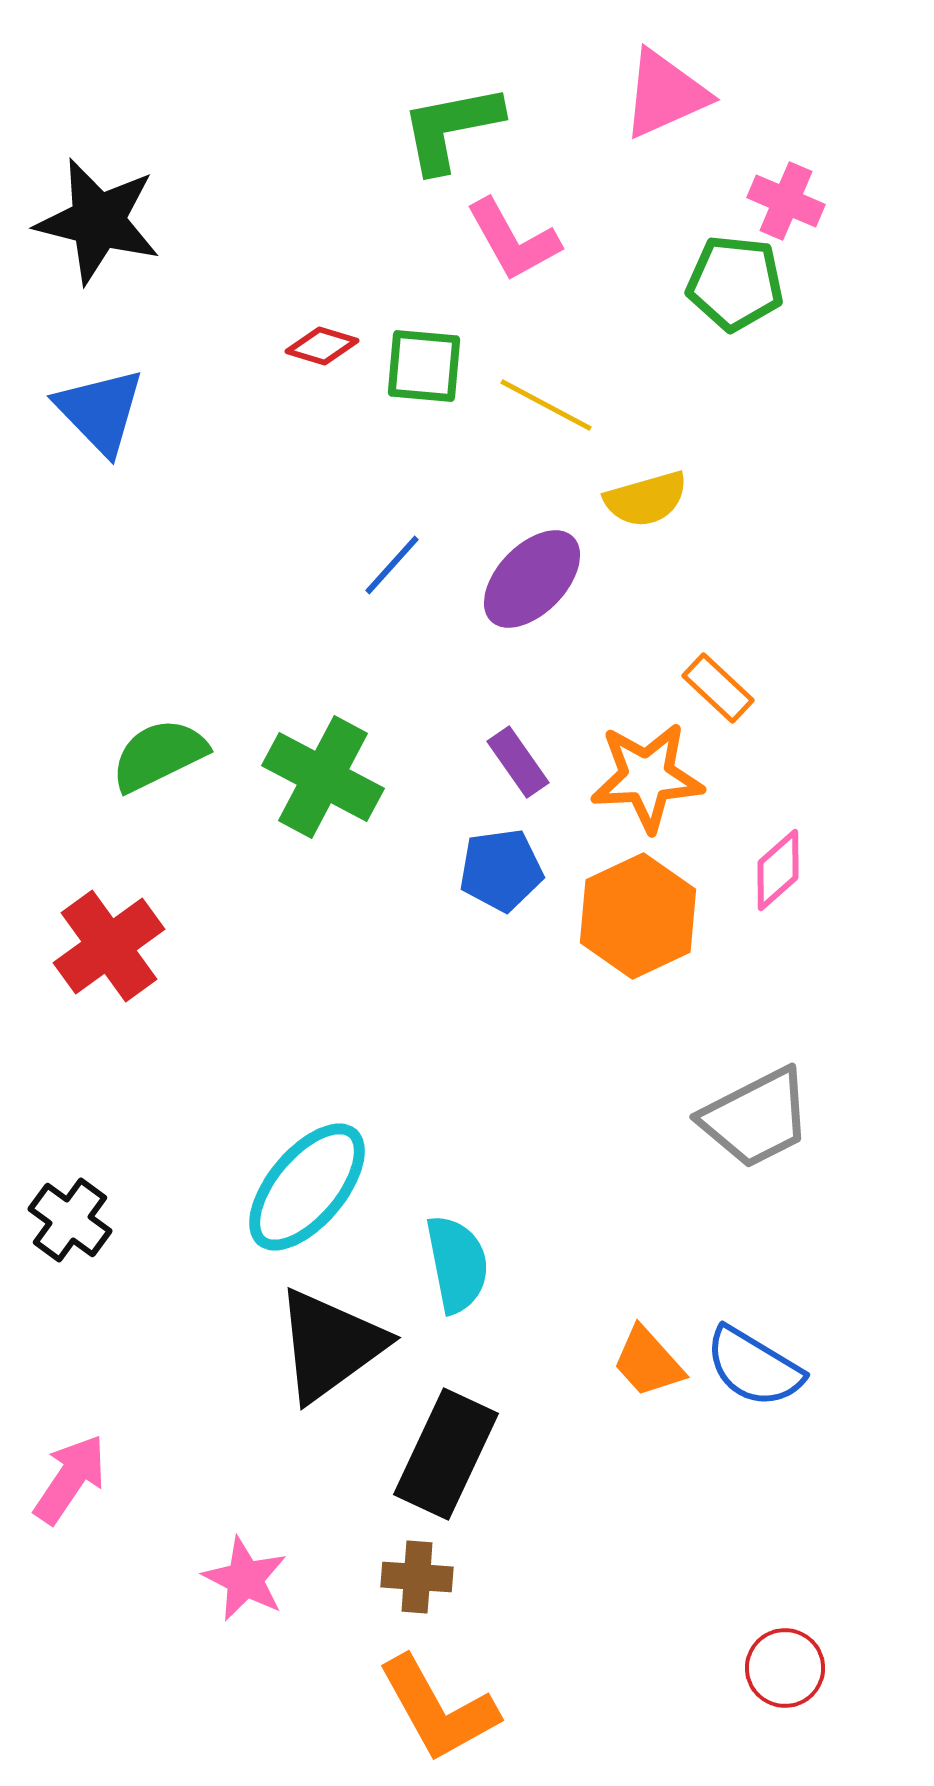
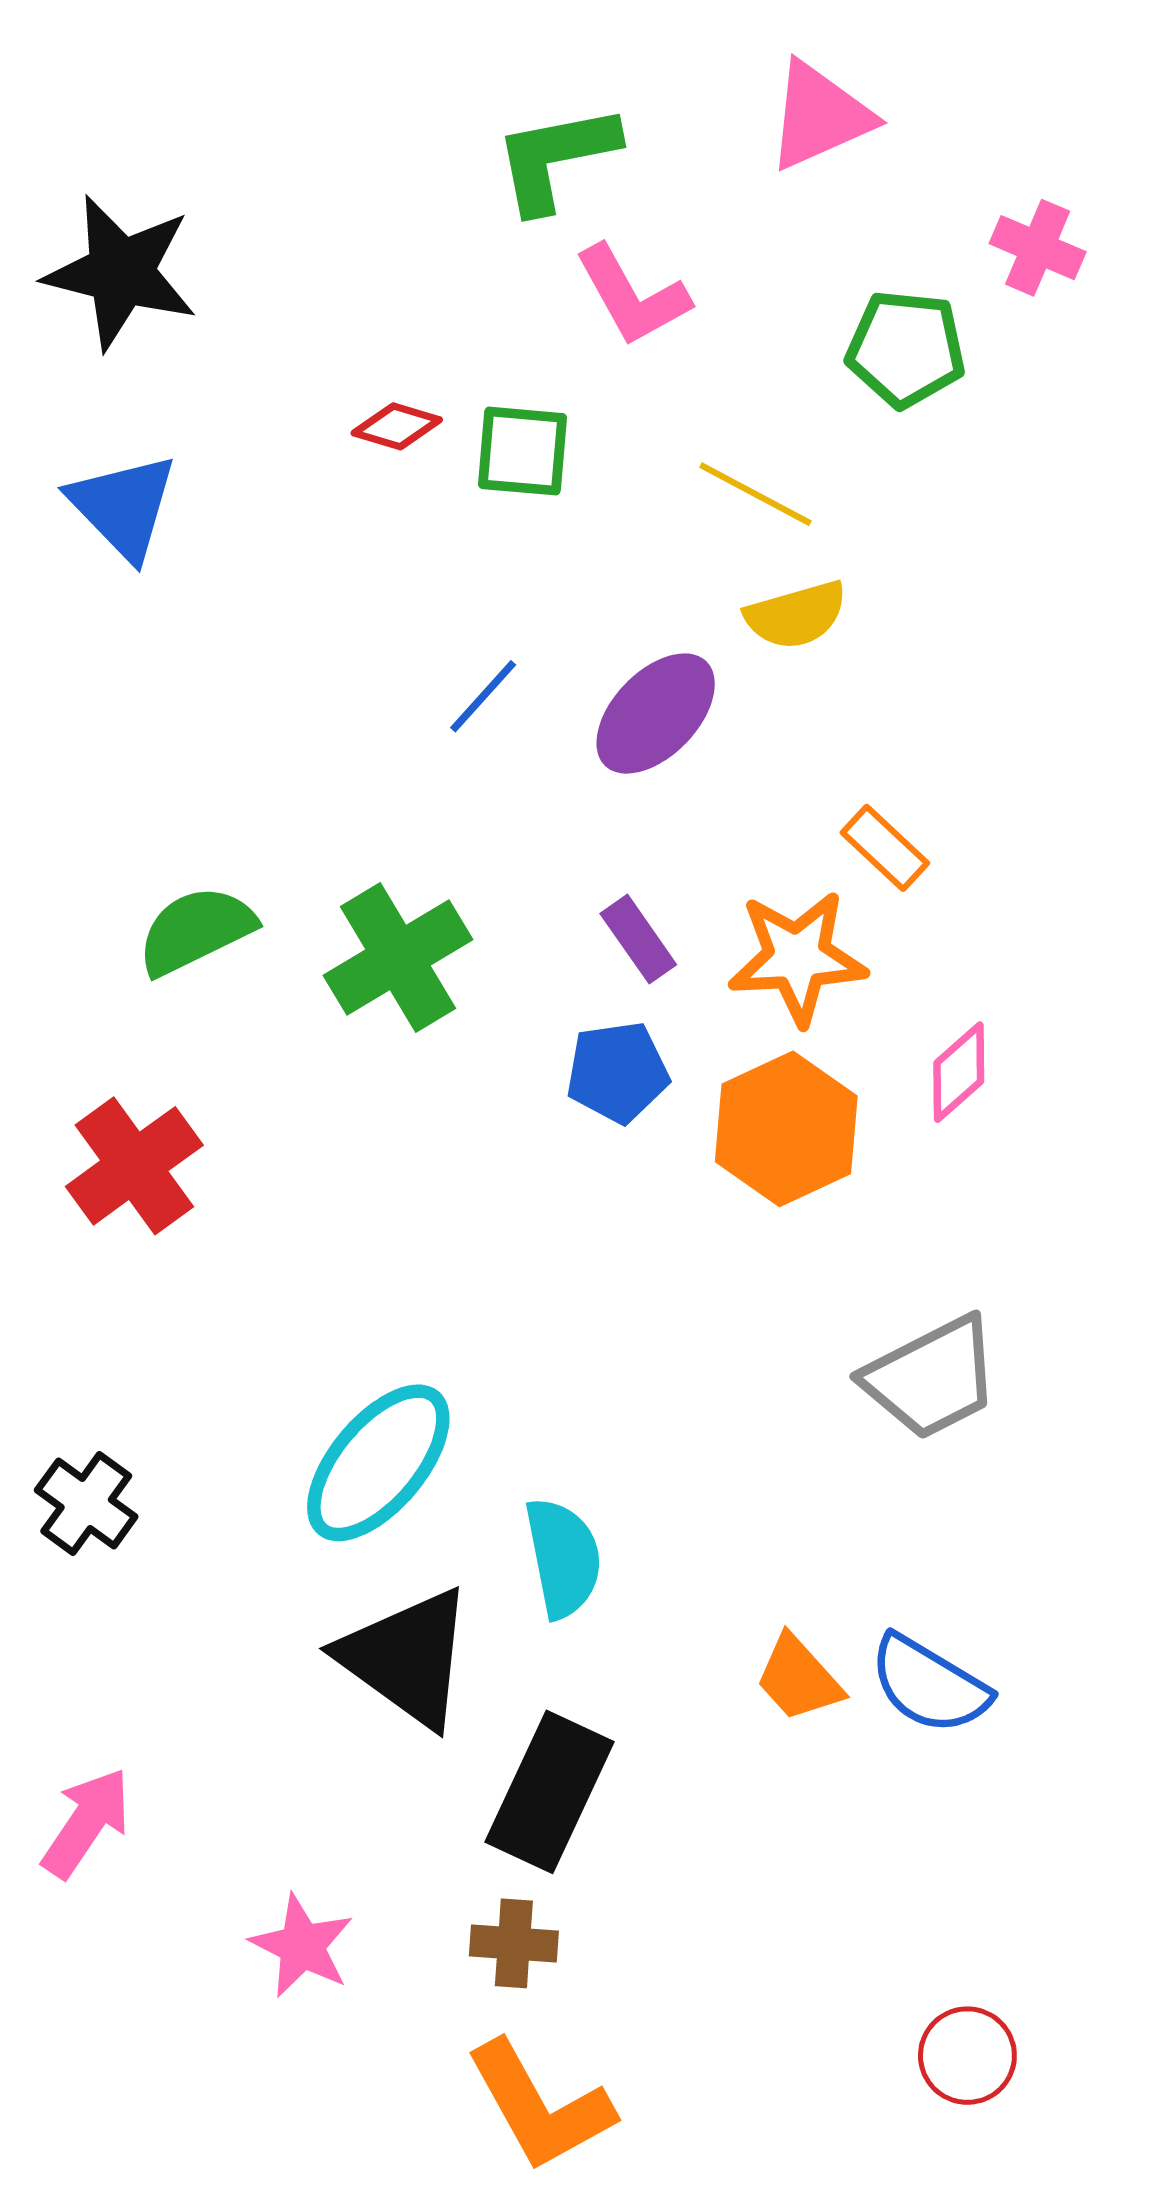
pink cross: (786, 201) -> (1038, 248), moved
yellow line: (546, 405) -> (755, 494), moved
green cross: (323, 777) -> (398, 958), turned 31
black triangle: (330, 1345) -> (407, 1658), turned -48

